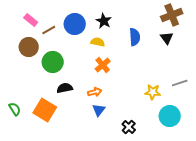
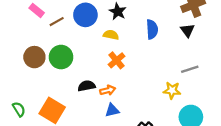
brown circle: (29, 47) -> (34, 57), moved
gray line: (180, 83) -> (190, 69), moved
black semicircle: (65, 88) -> (87, 86), moved
blue triangle: (99, 110) -> (112, 110), turned 40

